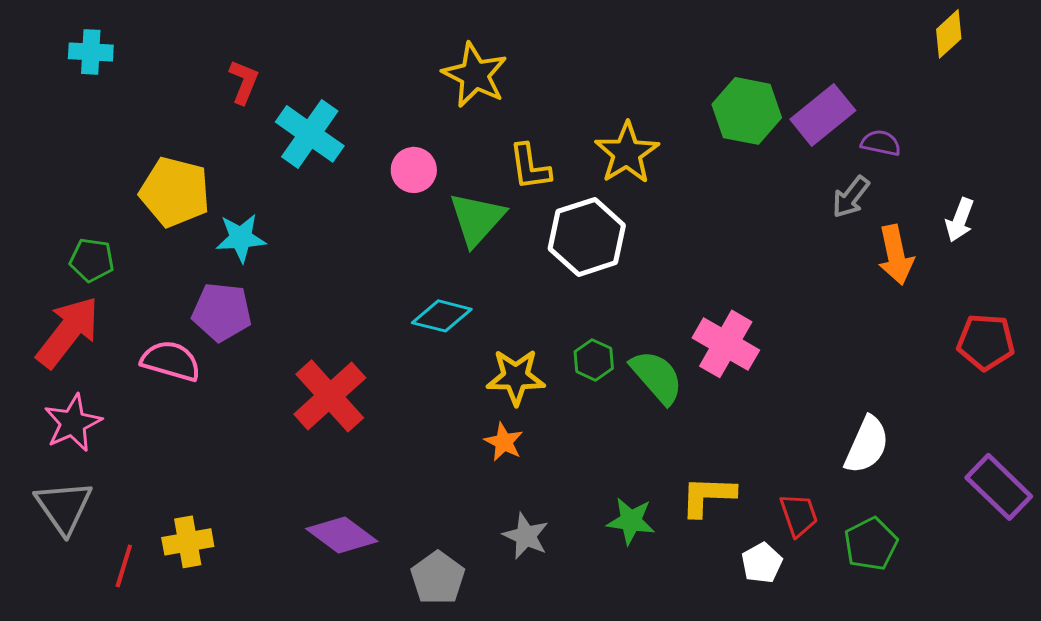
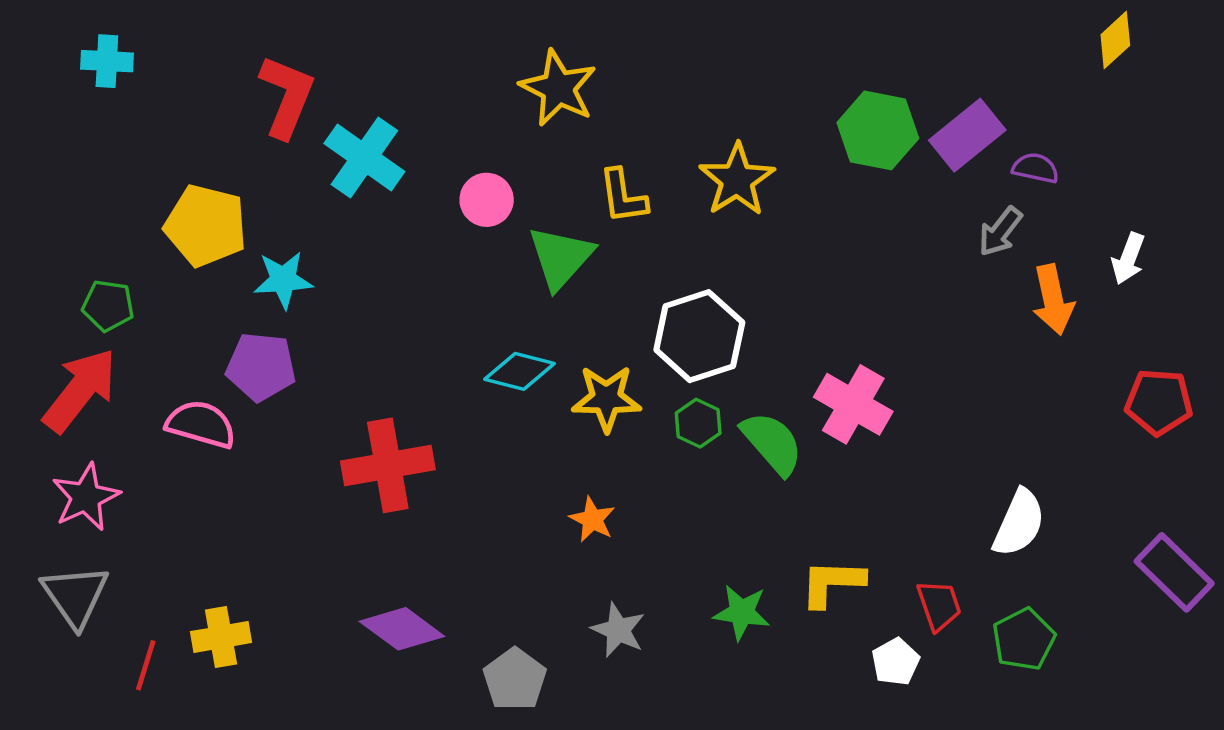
red L-shape: (244, 82) -> (287, 96), size x1.6
white hexagon: (587, 237) -> (699, 336), moved
yellow star: (516, 377) -> (606, 398), moved
red cross: (330, 396) -> (388, 465), turned 32

